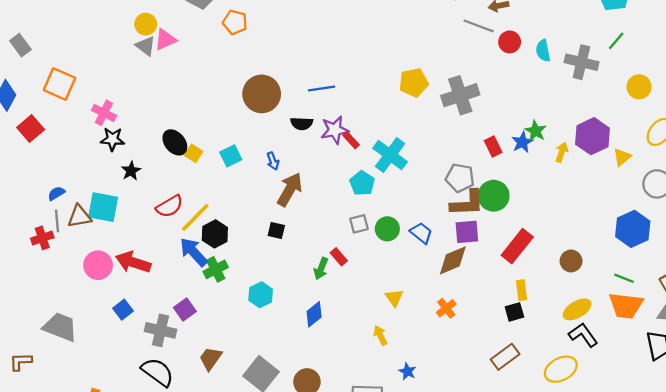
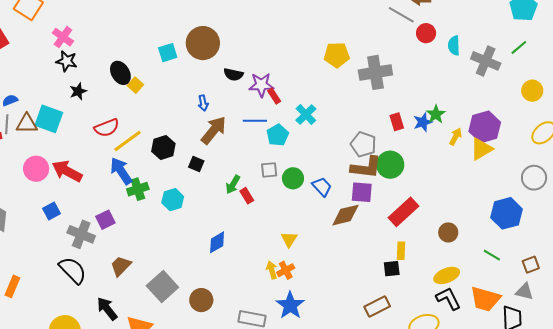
blue line: (322, 88) -> (255, 121), moved
cyan cross: (390, 155) -> (306, 114), size x0.7
cyan square: (231, 156) -> (168, 53), moved
yellow triangle: (622, 157) -> (481, 149), moved, size x1.4
black hexagon: (215, 234) -> (163, 147), moved
green arrow: (321, 269) -> (233, 184), moved
cyan hexagon: (261, 295) -> (173, 200), moved
orange trapezoid: (626, 306) -> (485, 299), moved
orange cross: (446, 308) -> (286, 270), moved
blue star: (407, 371) -> (290, 305), size x1.8

